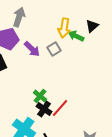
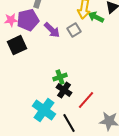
green cross: (40, 96) -> (60, 77), turned 32
red line: (60, 108) -> (86, 100), moved

